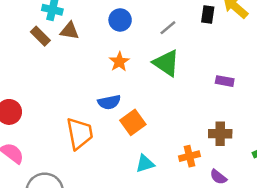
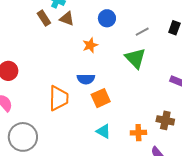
orange star: (119, 62) -> (90, 45), moved
cyan triangle: (145, 164) -> (103, 131), turned 35

